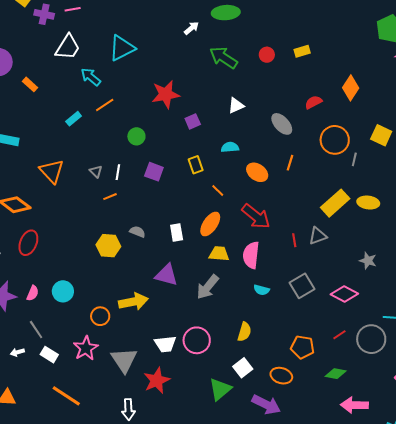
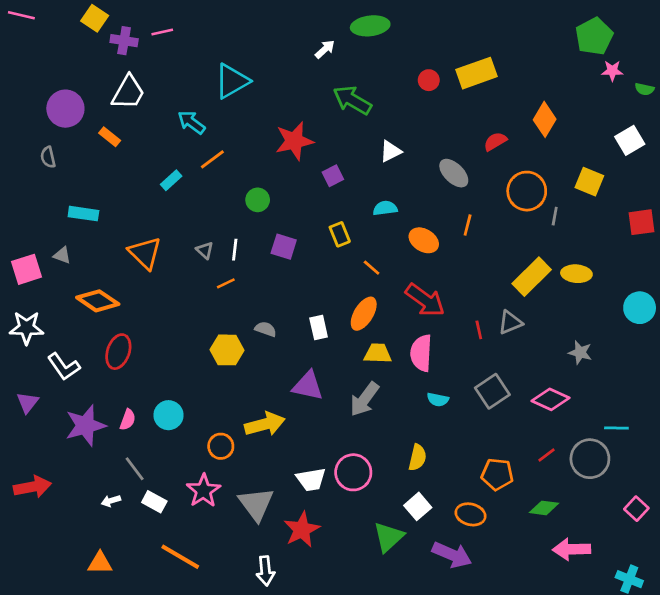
white trapezoid: (68, 47) -> (128, 92), moved
yellow rectangle: (302, 51) -> (476, 73), size x1.8
green arrow: (223, 58) -> (352, 100), moved

